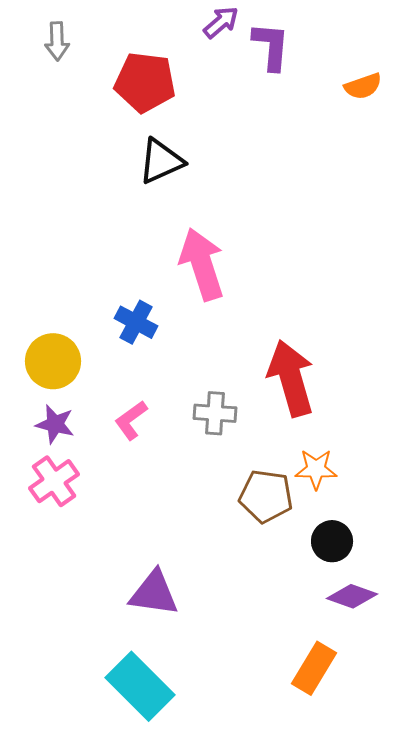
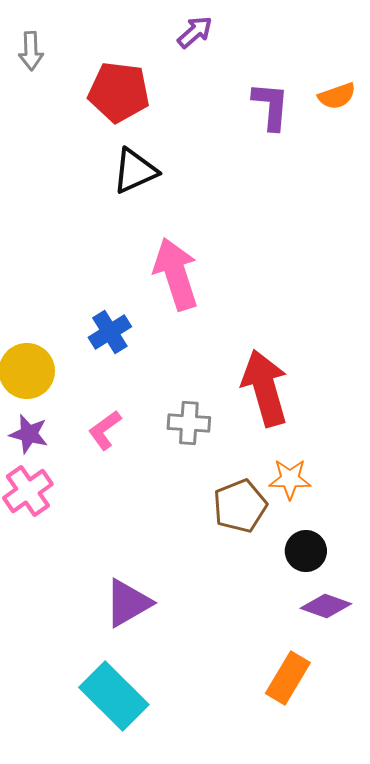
purple L-shape: (271, 46) -> (271, 106), moved
blue cross: (136, 322) -> (110, 332), turned 30
brown pentagon: (266, 496) -> (240, 506), turned -30
purple triangle: (154, 593) -> (128, 603), turned -38

